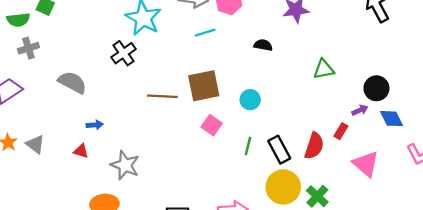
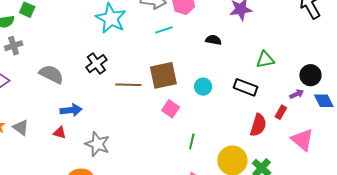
black cross: (123, 53) -> (96, 64), moved
blue arrow: (95, 125) -> (71, 110), size x1.5
green line: (248, 146) -> (192, 141), moved
black rectangle: (279, 150) -> (245, 87), moved, turned -40

